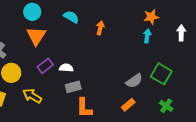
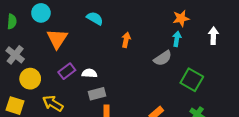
cyan circle: (32, 12) -> (41, 13), moved
orange arrow: (100, 28) -> (126, 40), moved
gray semicircle: (134, 81) -> (163, 58), moved

